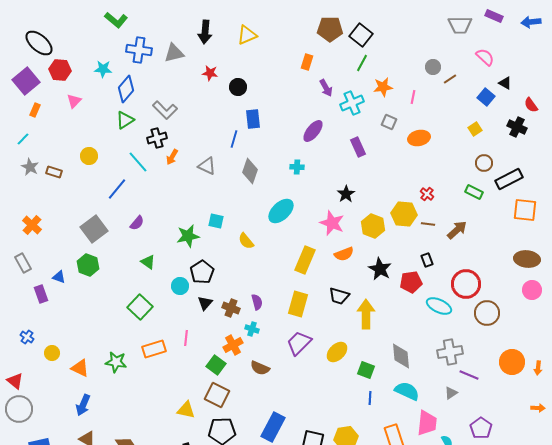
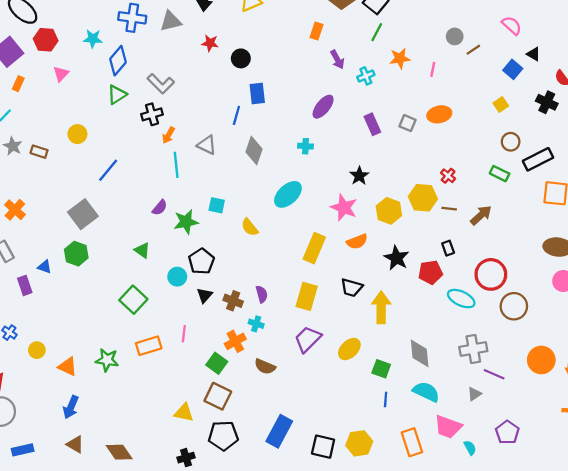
cyan cross: (352, 103) -> (366, 76), size x0.7
gray square: (389, 122) -> (407, 123), moved
cyan line: (138, 162) -> (176, 165), moved, turned 35
purple semicircle: (137, 223) -> (160, 208), moved
pink trapezoid: (427, 423) -> (448, 427), turned 104

